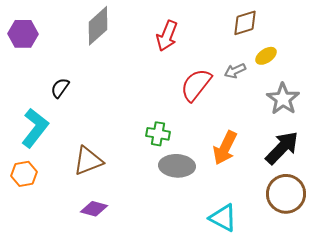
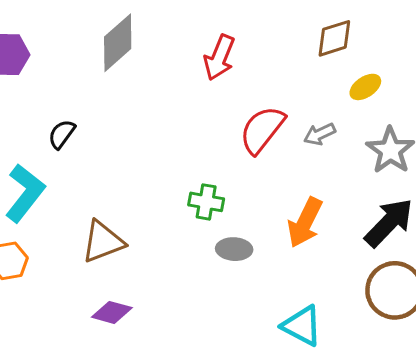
gray arrow: (235, 71) -> (320, 134), moved
gray ellipse: (177, 166) -> (234, 249), size x0.7

